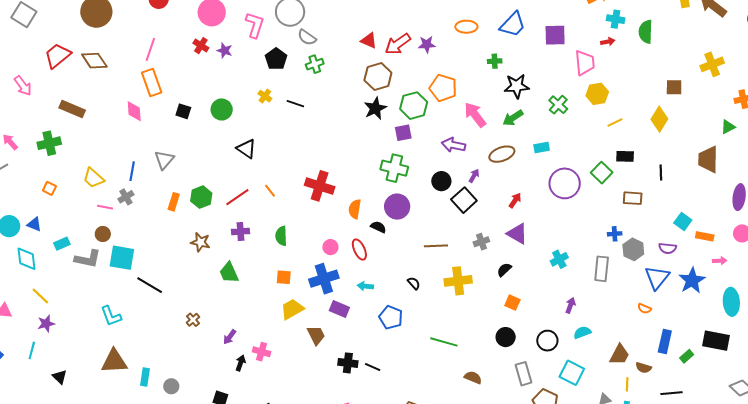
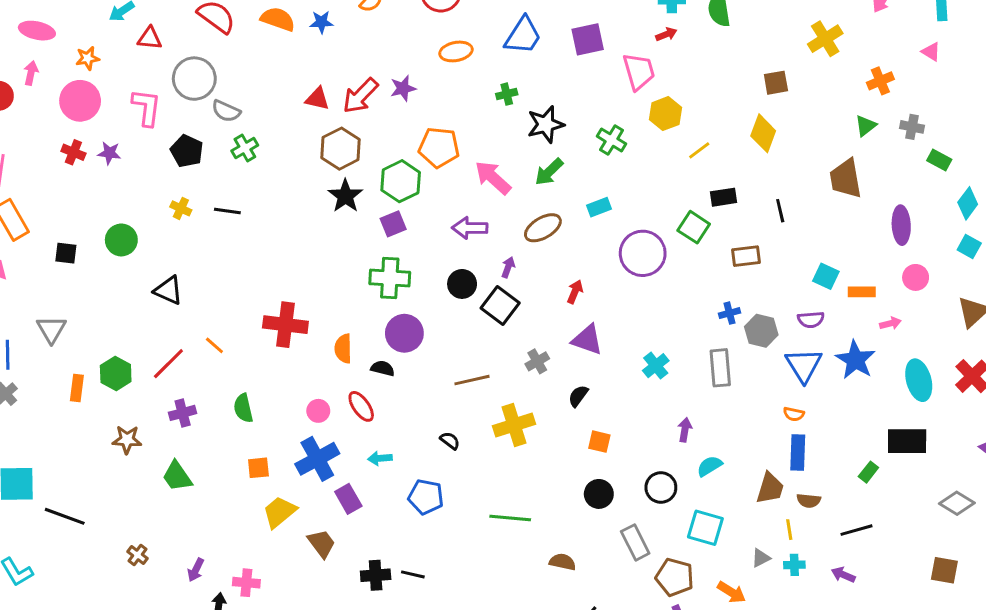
purple rectangle: (339, 309) -> (348, 499), turned 48
blue rectangle: (665, 341) -> (798, 452), moved

